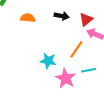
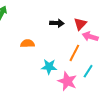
orange semicircle: (28, 18) -> (28, 44), moved
cyan line: (89, 70) -> (88, 71), turned -40

